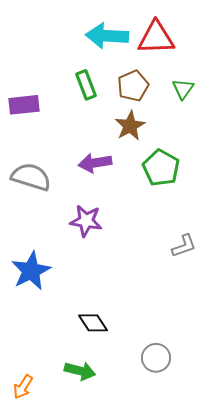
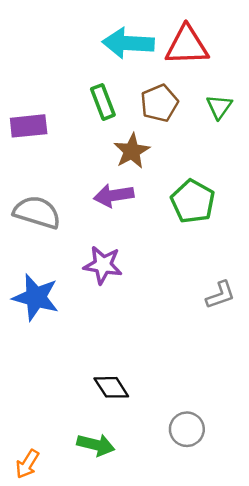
brown star: (130, 126) -> (132, 151), moved
blue star: (31, 271) -> (36, 297), moved, turned -30

